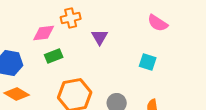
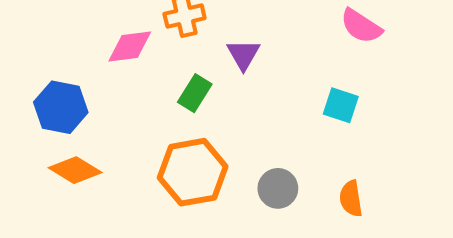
green rectangle: (54, 56) -> (195, 93), moved, turned -36

